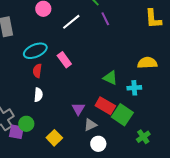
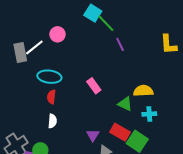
white line: (71, 22) -> (34, 47), moved
cyan ellipse: (35, 51) -> (49, 77), turned 30
pink rectangle: (64, 60) -> (94, 86), moved
yellow semicircle: (147, 63) -> (143, 91), moved

